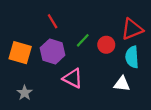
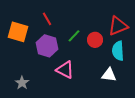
orange square: (20, 53) -> (18, 32), moved

